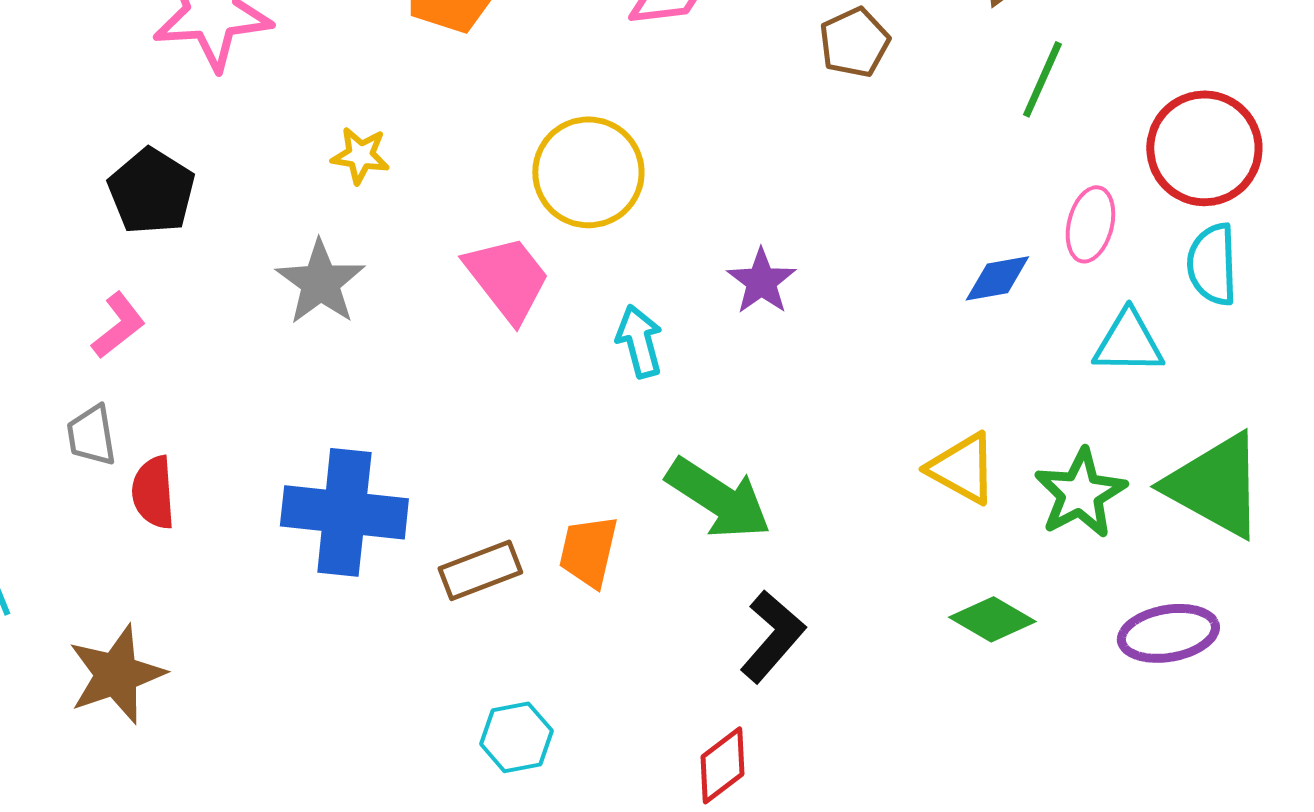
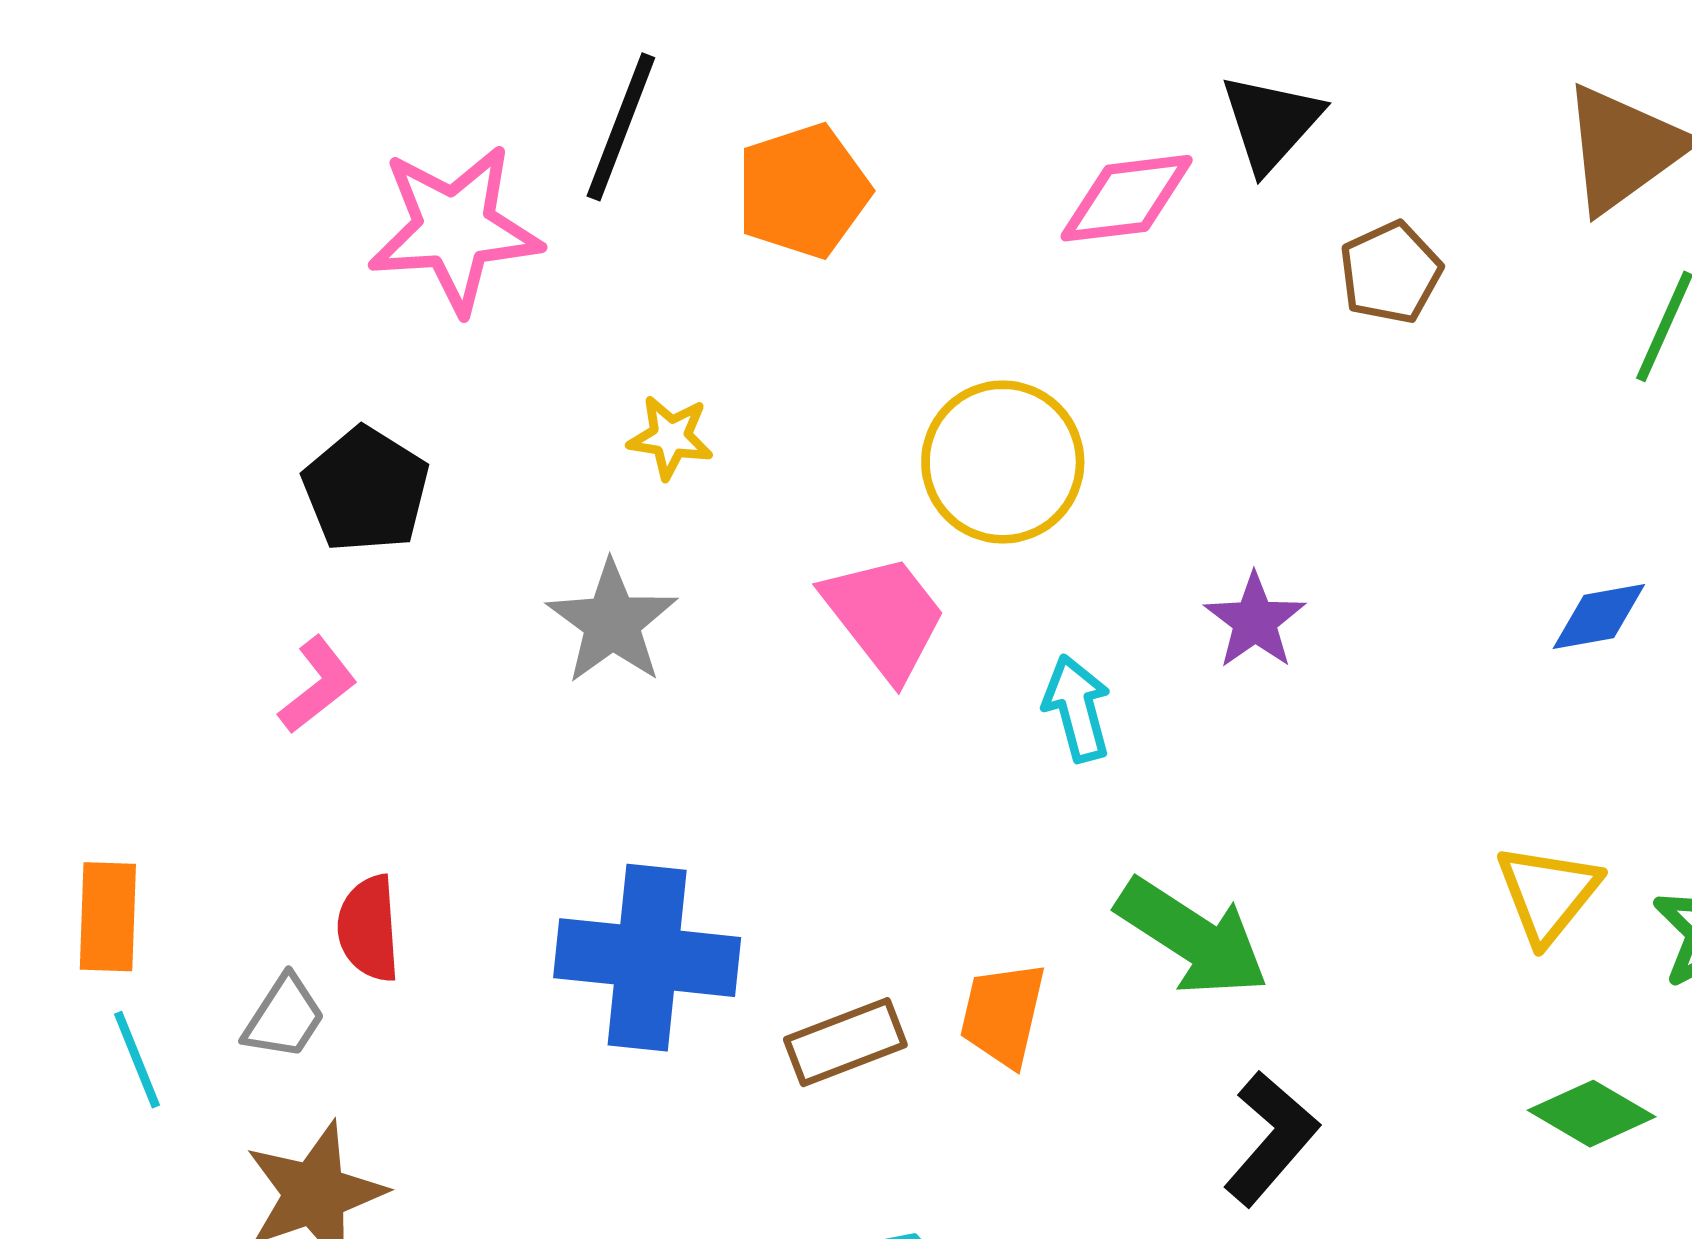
gray trapezoid: (91, 435) -> (284, 1017), moved, turned -138
yellow triangle: (962, 468) -> (1548, 893), turned 40

